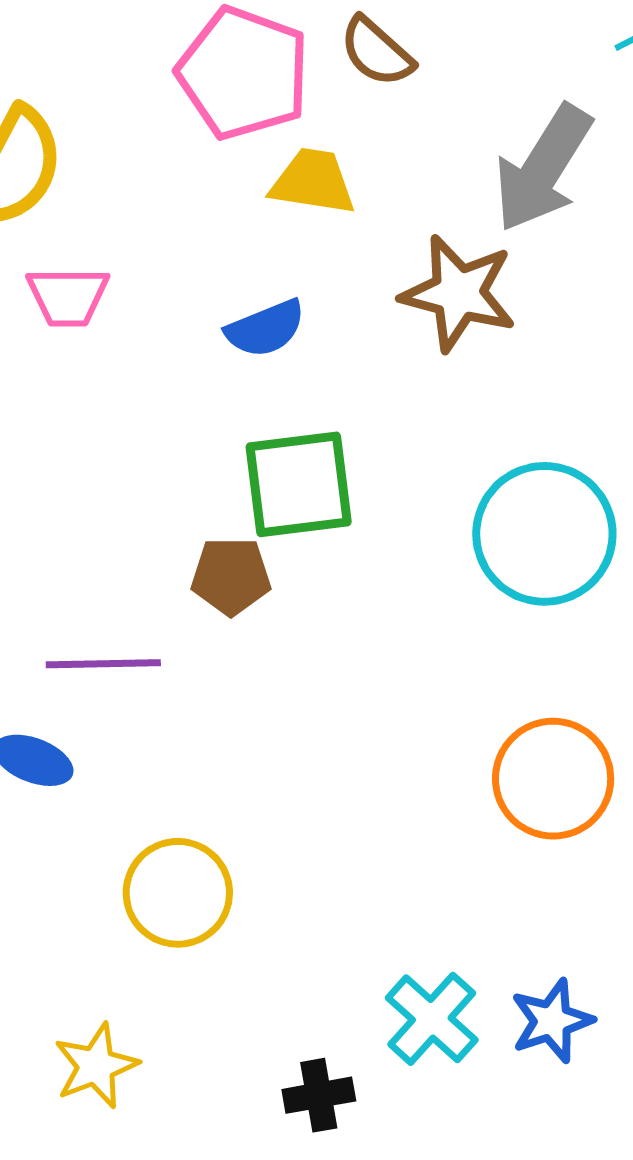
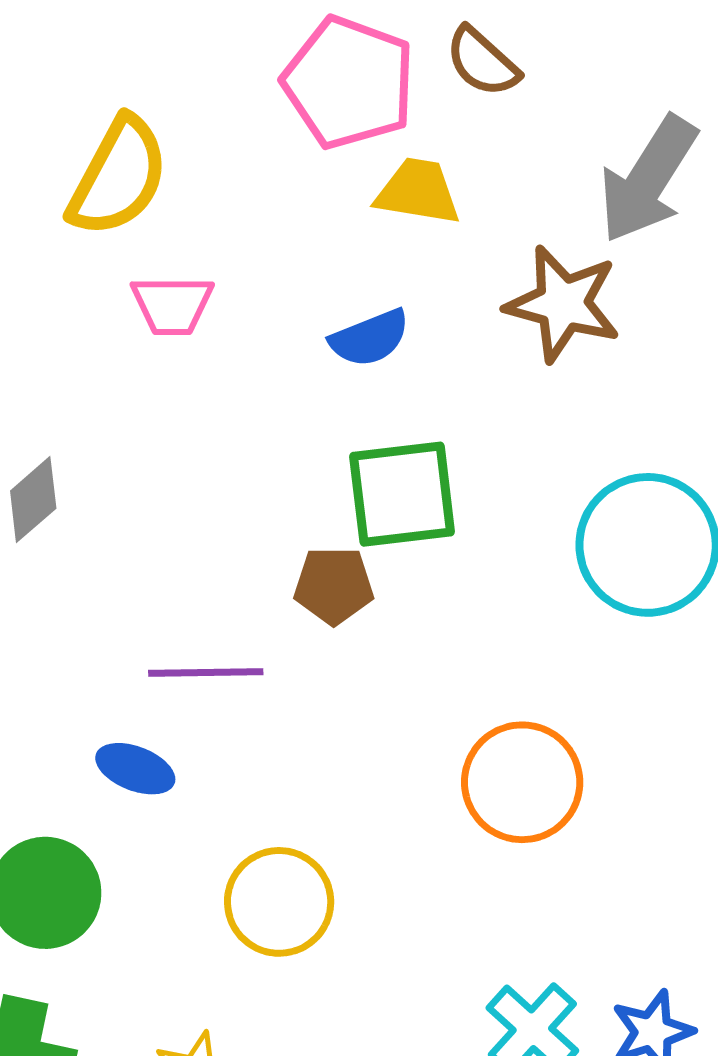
orange circle: (553, 779) -> (522, 782), moved

